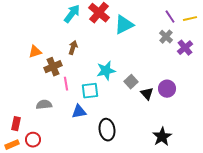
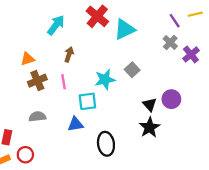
cyan arrow: (72, 14) -> (56, 25), moved
yellow line: (190, 19) -> (195, 14), moved
brown cross: (53, 67) -> (37, 81), moved
gray square: (131, 82) -> (132, 70), moved
pink line: (66, 84) -> (64, 82), moved
black star: (162, 137) -> (150, 127), moved

